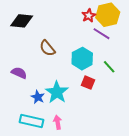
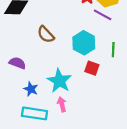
green line: (109, 67) -> (113, 50), turned 48
blue star: (38, 97) -> (31, 89), moved
pink arrow: (58, 122) -> (62, 104), moved

